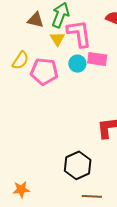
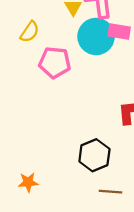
cyan circle: (77, 64) -> (96, 37), size x1.8
pink pentagon: (44, 71) -> (55, 62), moved

